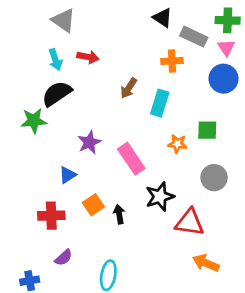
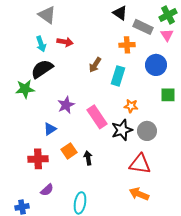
green cross: (228, 20) -> (168, 15), turned -30
blue circle: (224, 79) -> (156, 65), moved
green square: (207, 130) -> (168, 95), moved
gray circle: (214, 178) -> (147, 131), moved
black star: (160, 197) -> (122, 130), moved
orange arrow: (206, 263) -> (139, 194), moved

